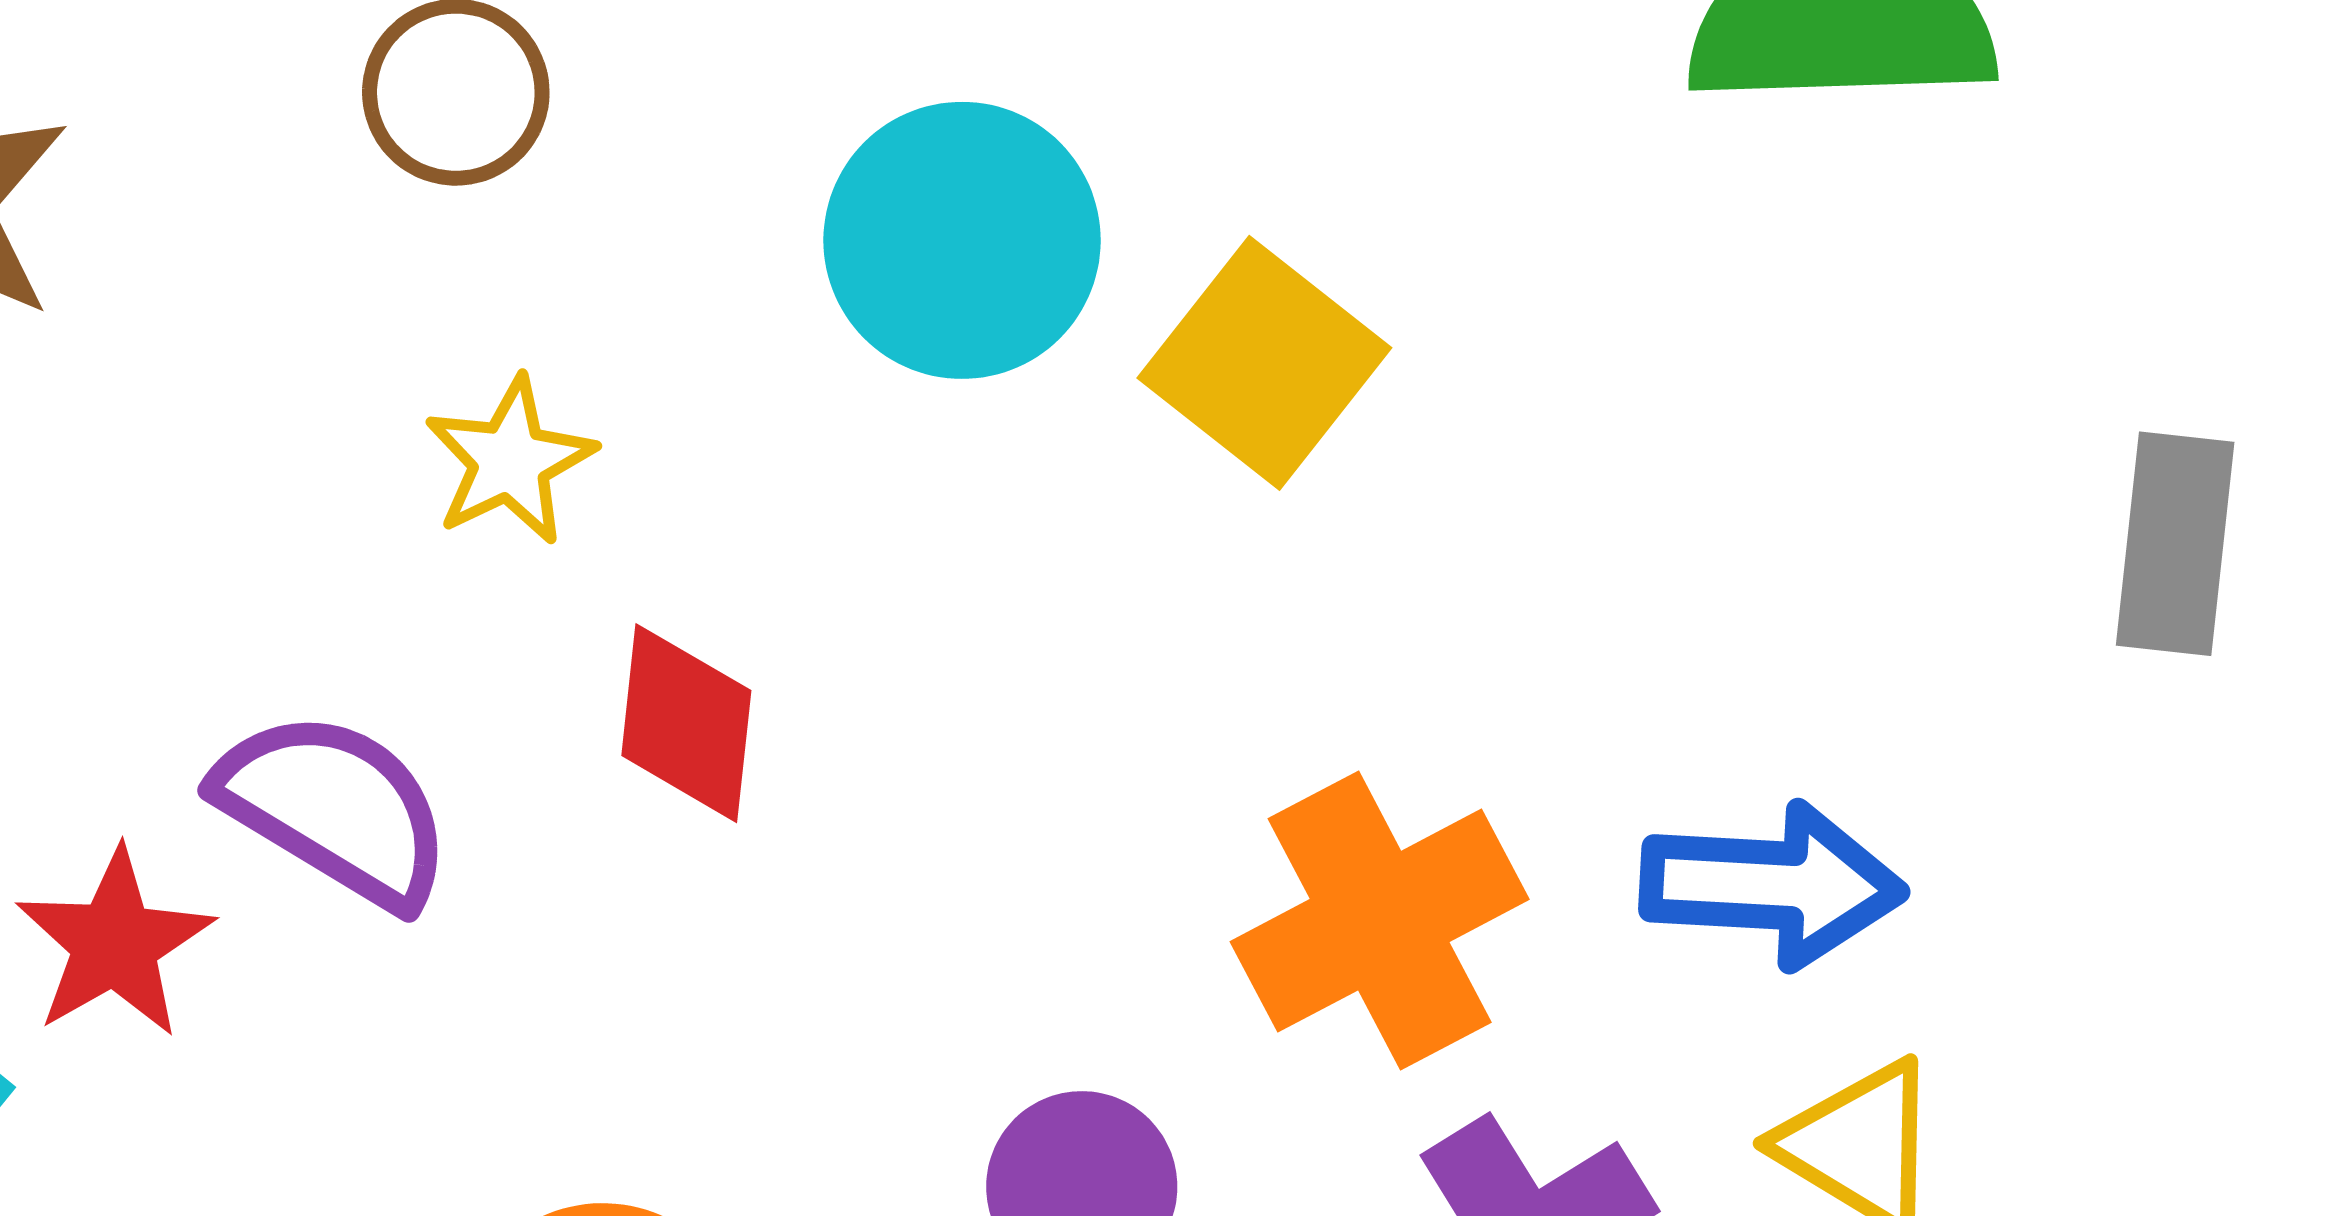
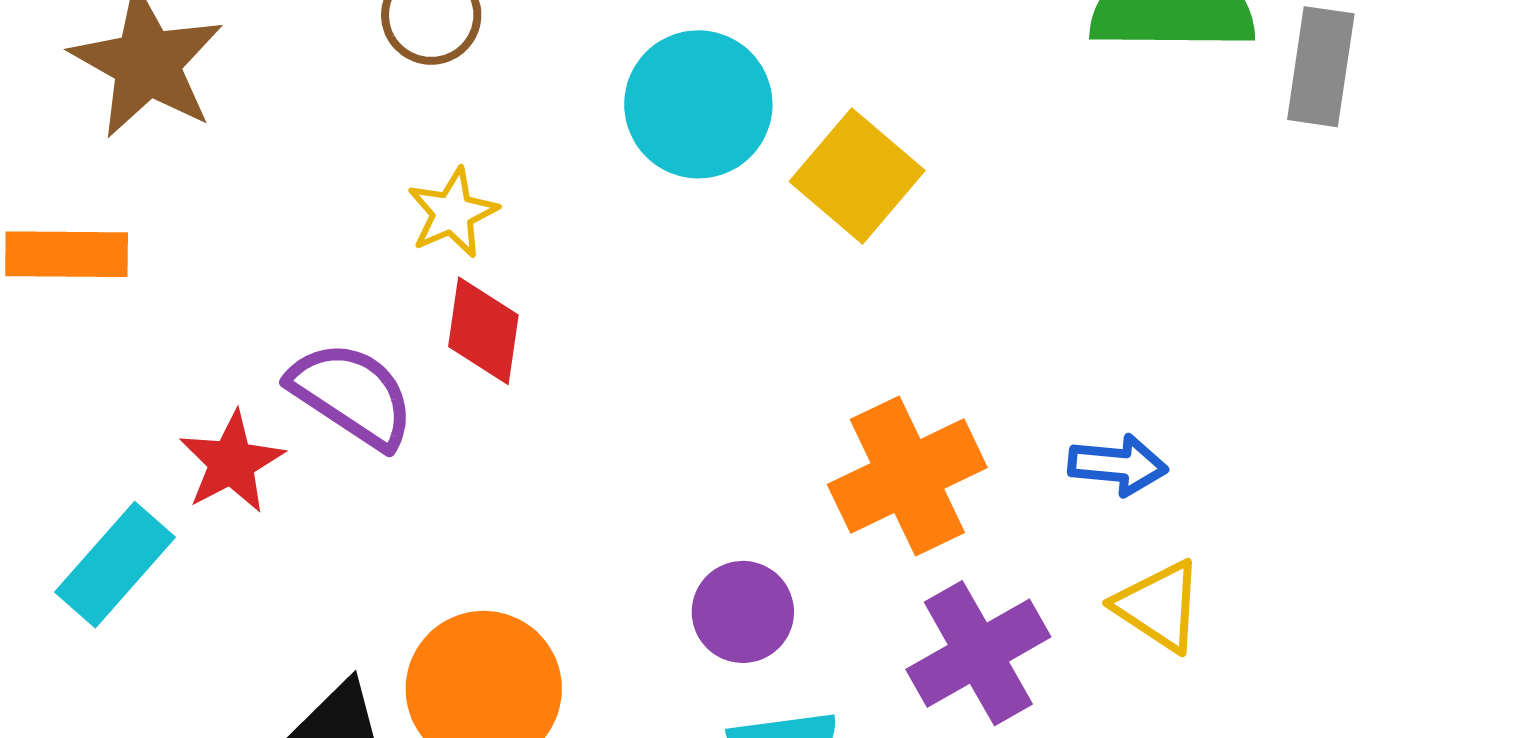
gray rectangle: (2175, 544) -> (1321, 67), moved
red diamond: (686, 723) -> (483, 331), moved
blue arrow: (1772, 885) -> (1118, 465), size x0.7

